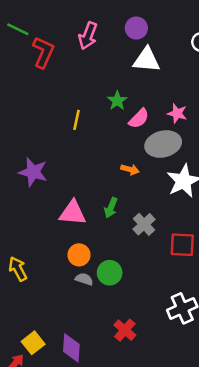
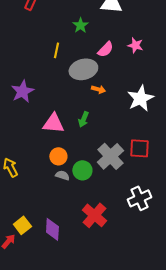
green star: (117, 101) -> (80, 25), moved
gray ellipse: (163, 144) -> (83, 69), moved
purple star: (33, 172) -> (22, 91), turned 30
gray cross: (144, 224) -> (110, 156), moved, size x1.5
red cross: (125, 330) -> (94, 215), size x1.4

